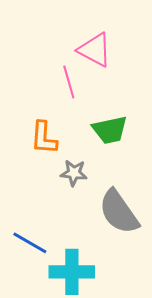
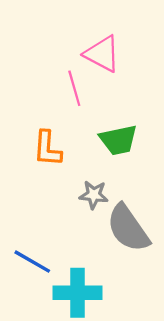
gray star: (74, 173) -> (94, 195), moved

